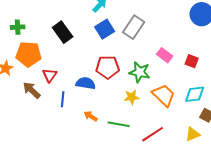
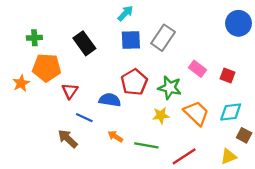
blue square: (105, 29) -> (131, 40), turned 30
red pentagon: (108, 67) -> (134, 82), turned -30
brown arrow: (32, 90) -> (68, 139), moved
blue line: (63, 99) -> (84, 118), turned -70

